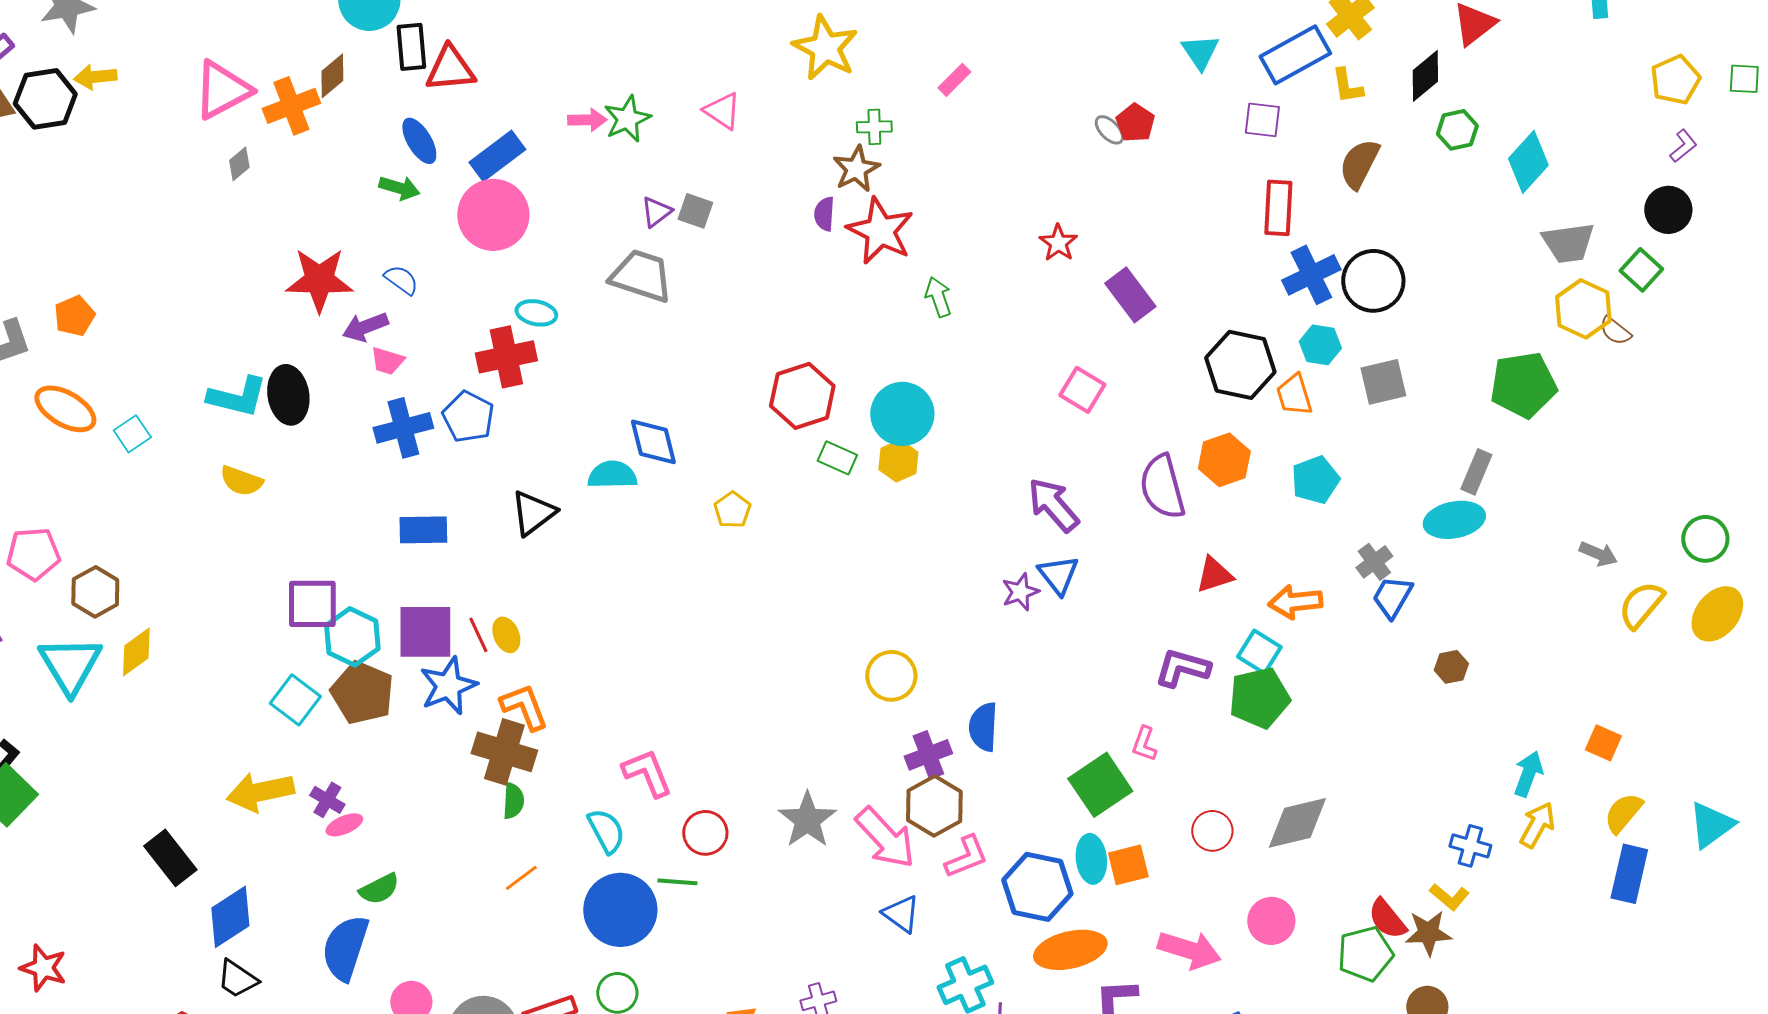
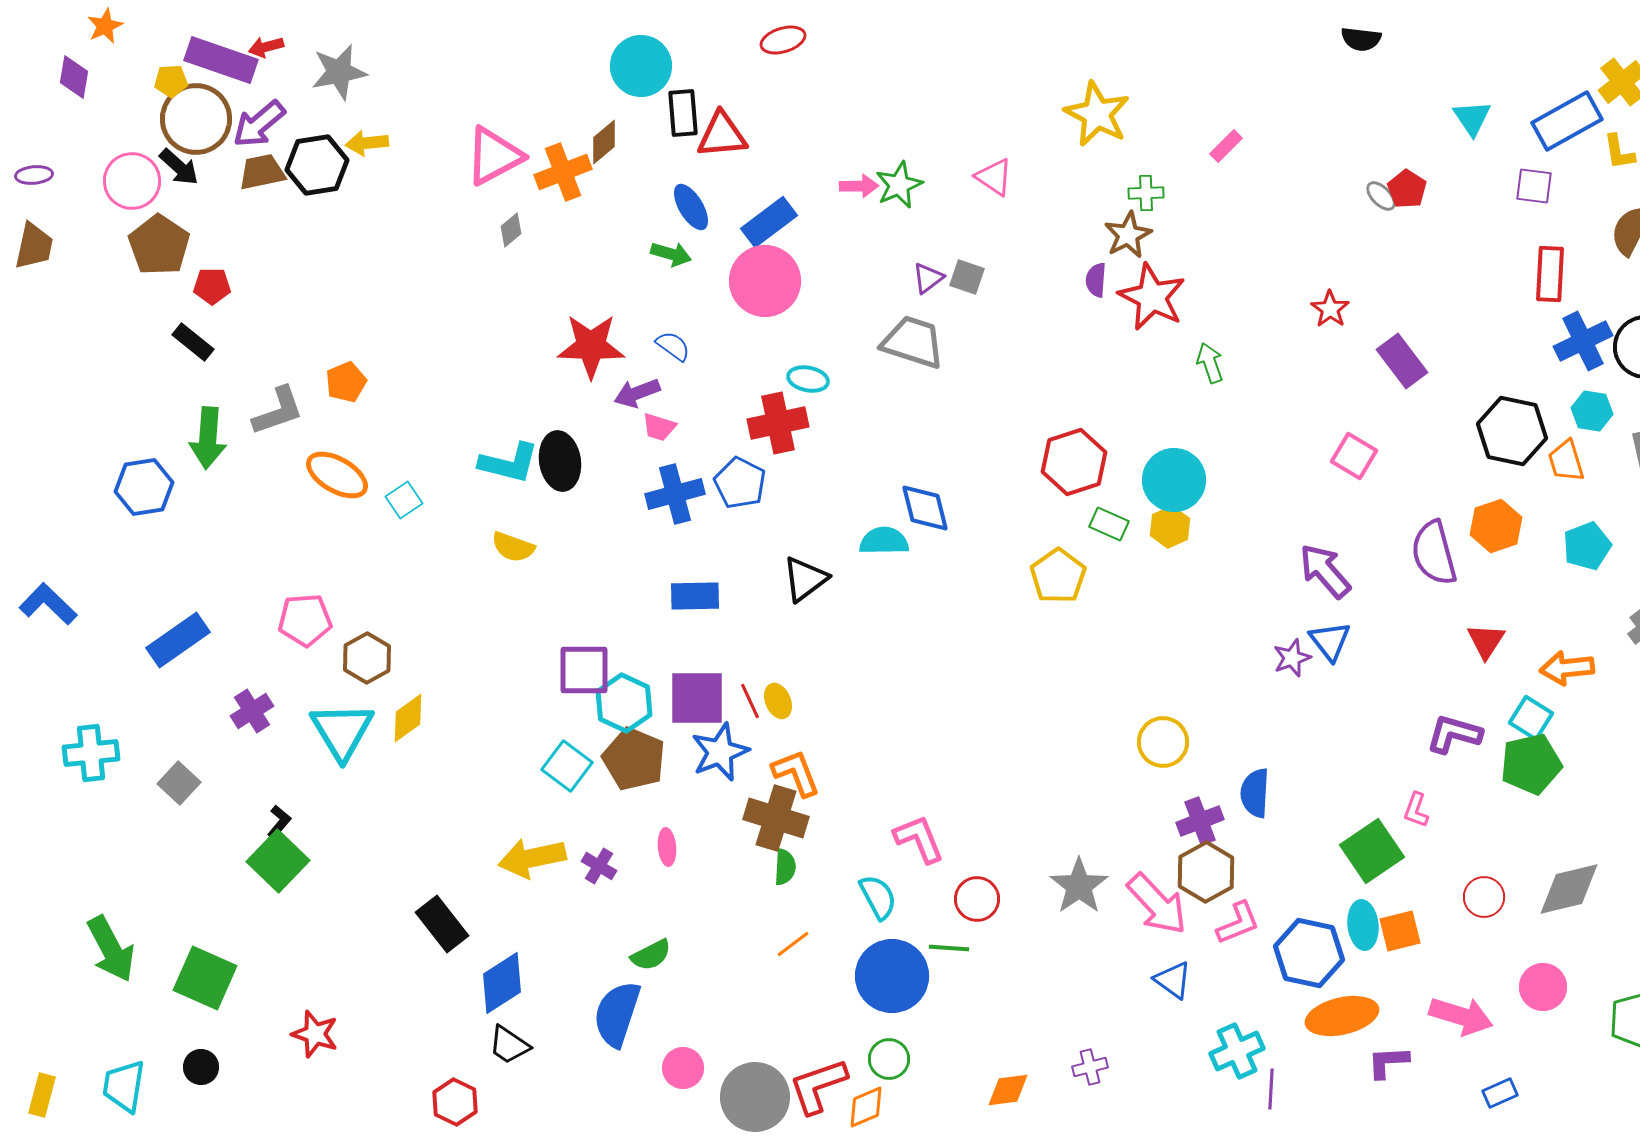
yellow pentagon: (732, 510) -> (1058, 576), moved, size x1.5
red triangle: (1214, 575) -> (1486, 641), turned -39
pink ellipse: (344, 825) -> (667, 847), moved, turned -72

